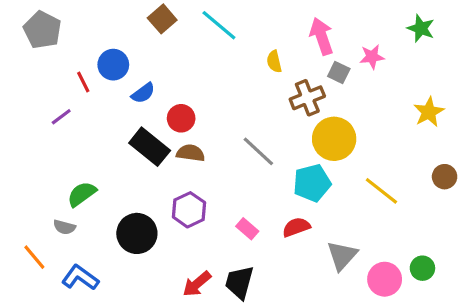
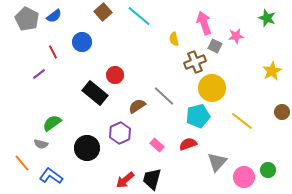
blue circle: (113, 65) -> (82, 42), moved
blue semicircle: (143, 93) -> (54, 16), moved
brown semicircle: (191, 153) -> (137, 106), moved, turned -42

